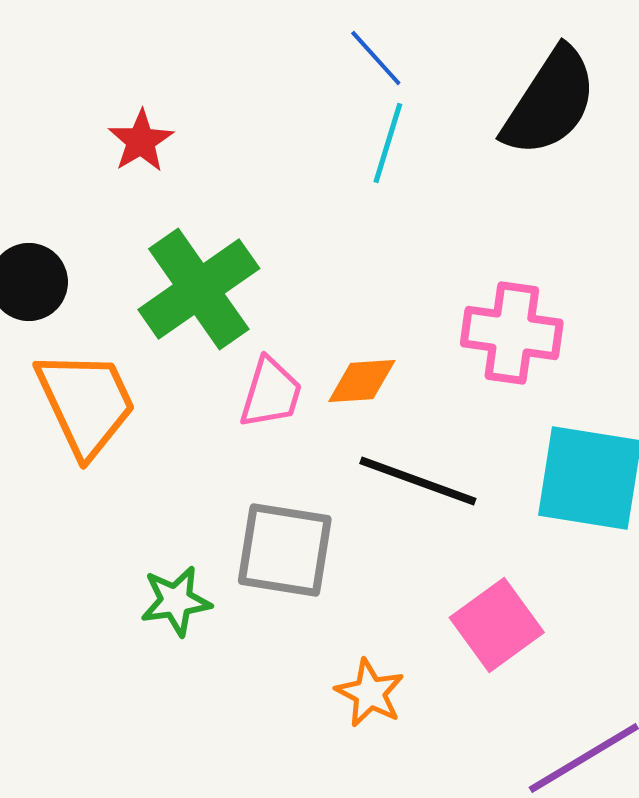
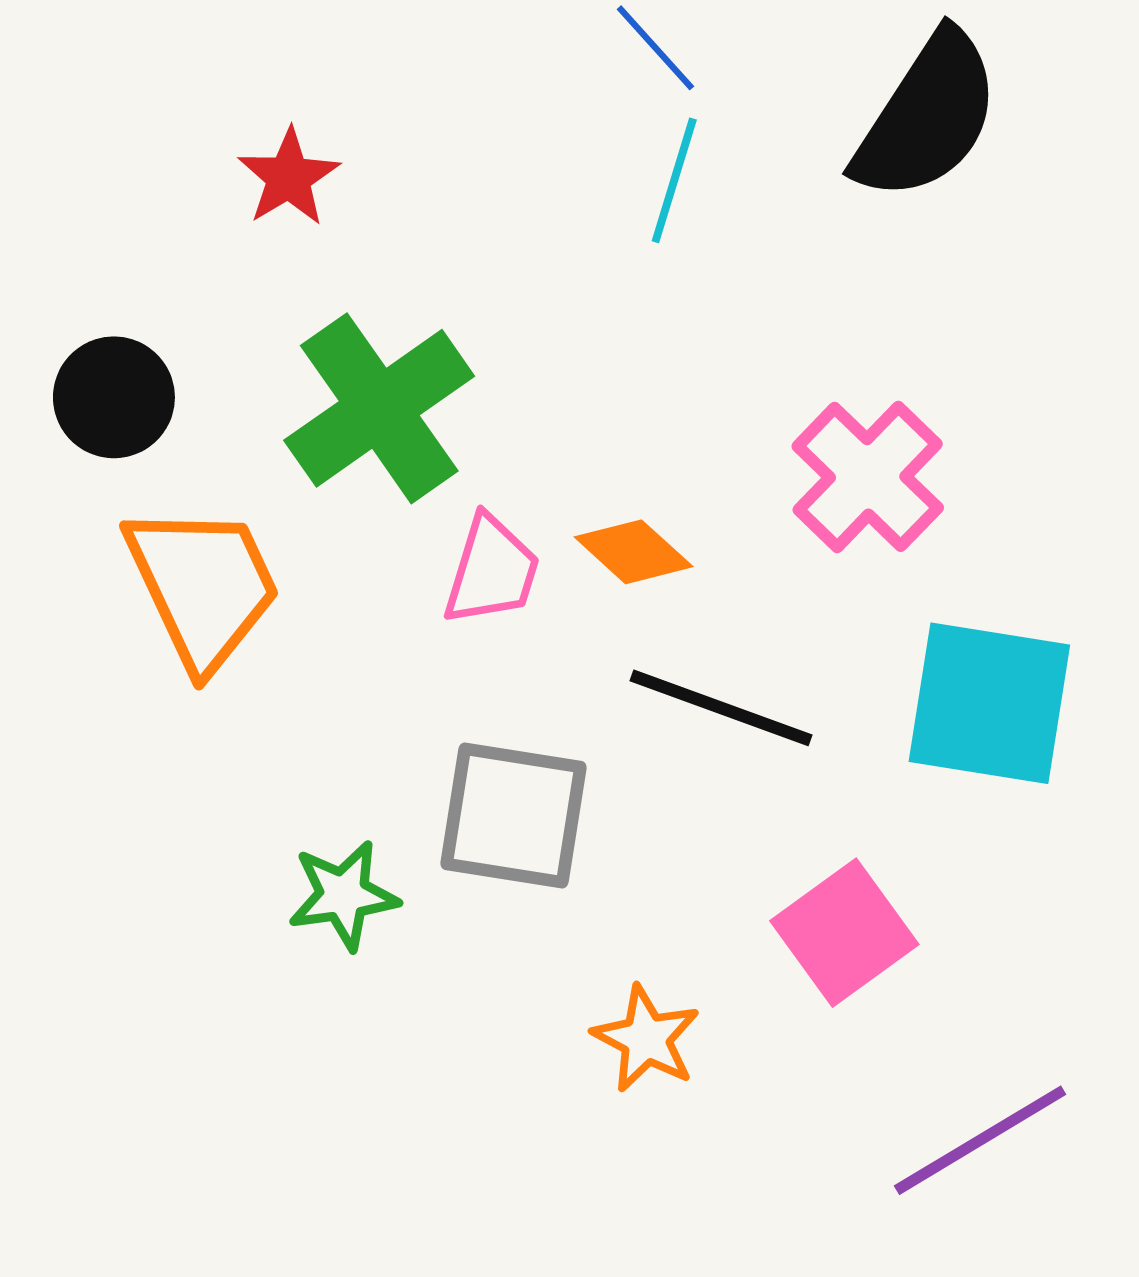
pink cross: (512, 333) -> (868, 477), turned 36
orange diamond: (362, 381) -> (634, 552), turned 46

